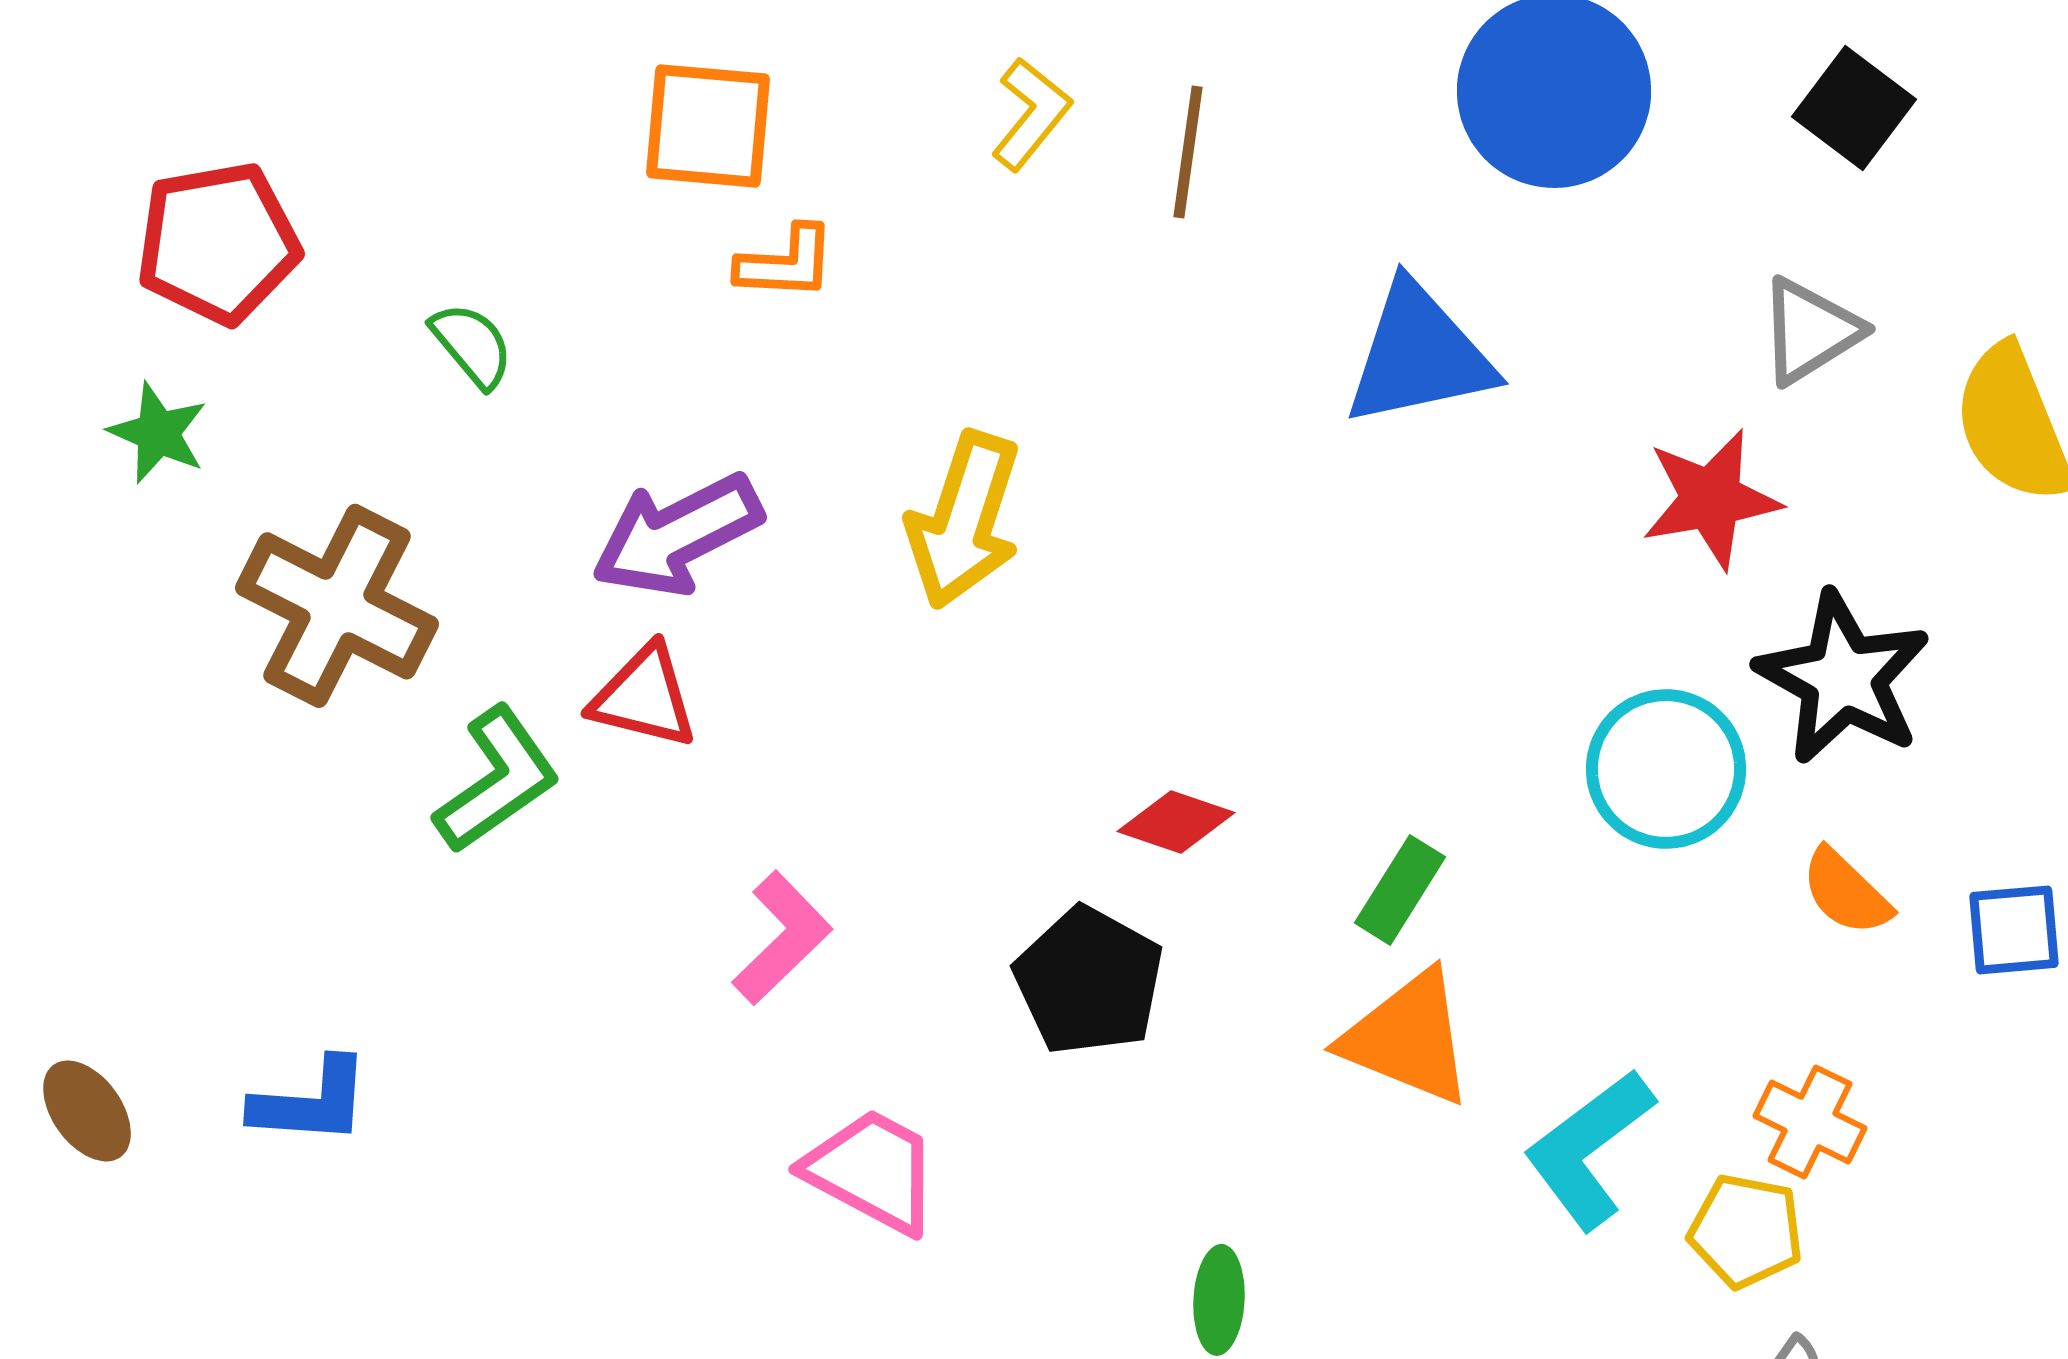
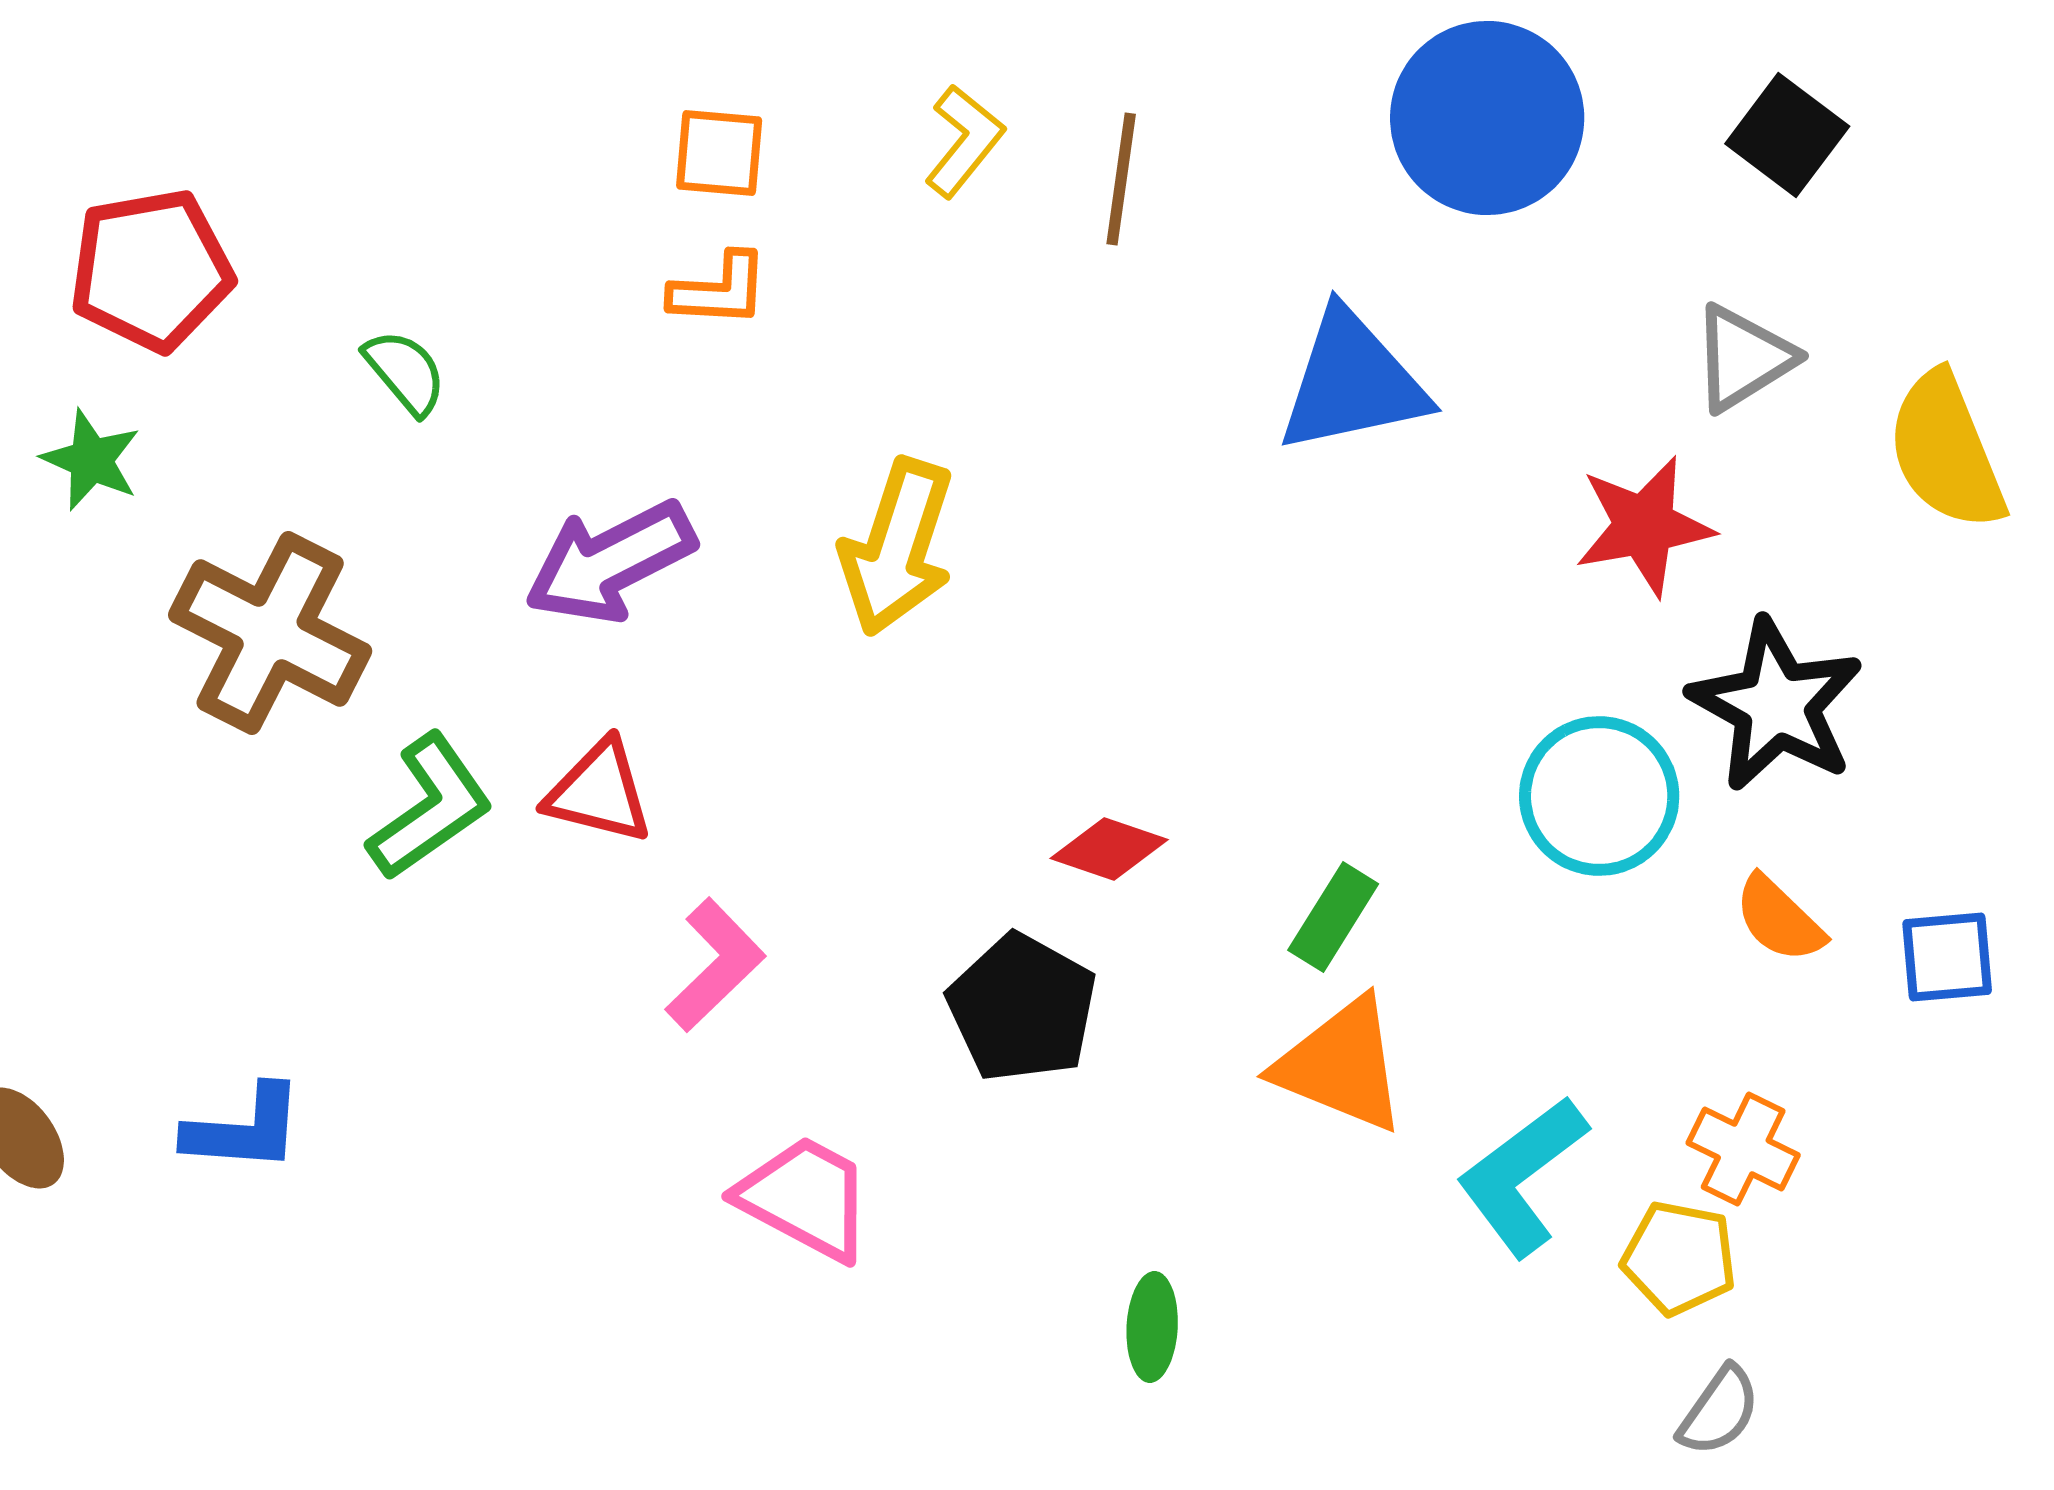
orange square: (708, 126) -> (719, 153), moved, size x0.7
red triangle: (644, 697) -> (599, 792), moved

